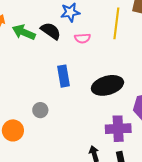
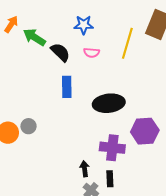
black semicircle: (51, 31) -> (60, 52), moved
gray circle: (40, 110) -> (29, 126), moved

